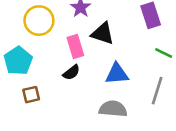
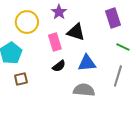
black semicircle: (71, 72) -> (59, 66), moved

